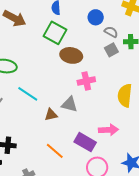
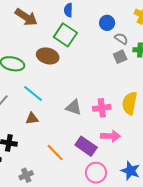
brown ellipse: (71, 55) -> (48, 56), moved
pink cross: (86, 81) -> (102, 108), moved
brown triangle: (51, 115) -> (32, 119), moved

